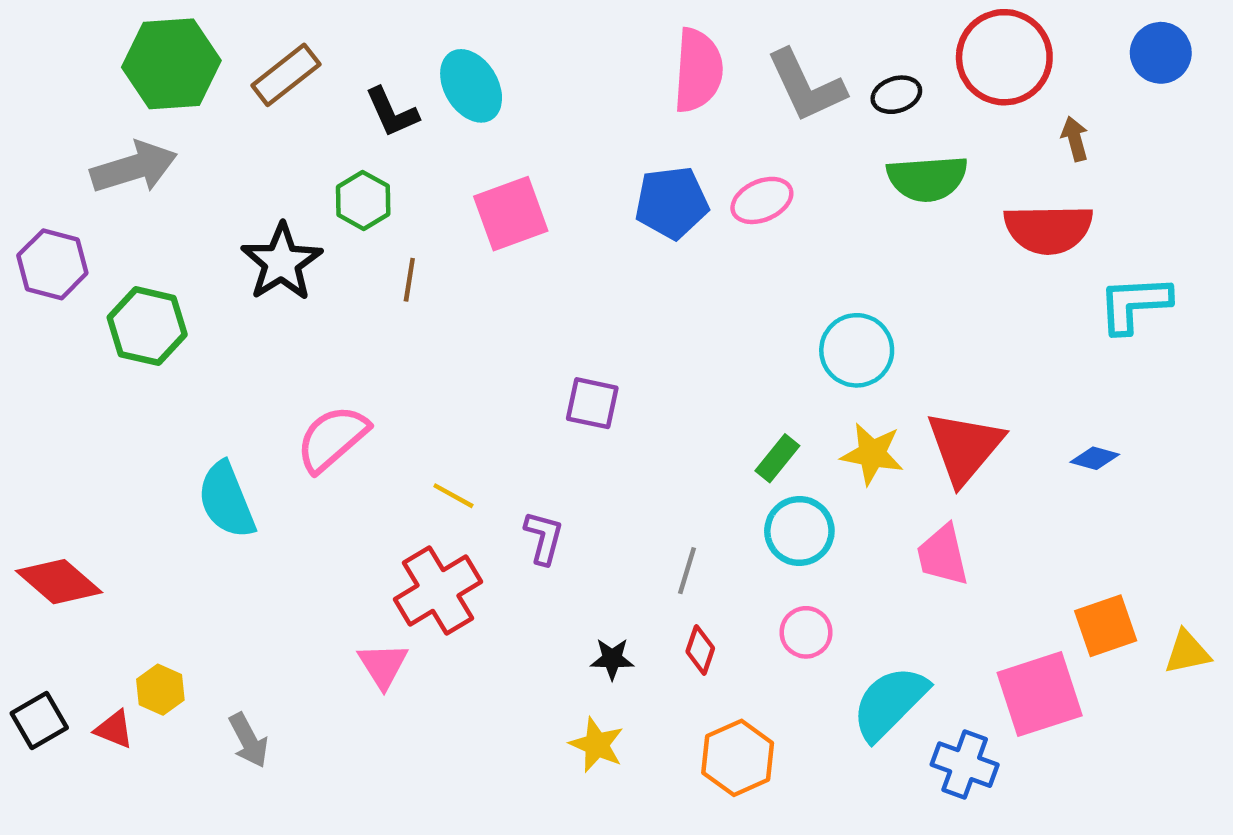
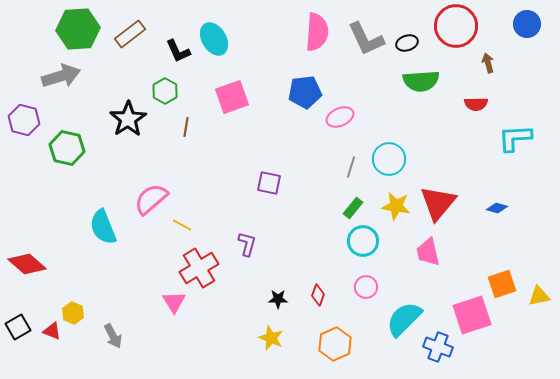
pink ellipse: (762, 200) -> (340, 117), moved
red semicircle: (1048, 229) -> (476, 104), size x0.6
yellow line: (453, 496) -> (182, 225), moved
gray line: (687, 571) -> (351, 167), moved

